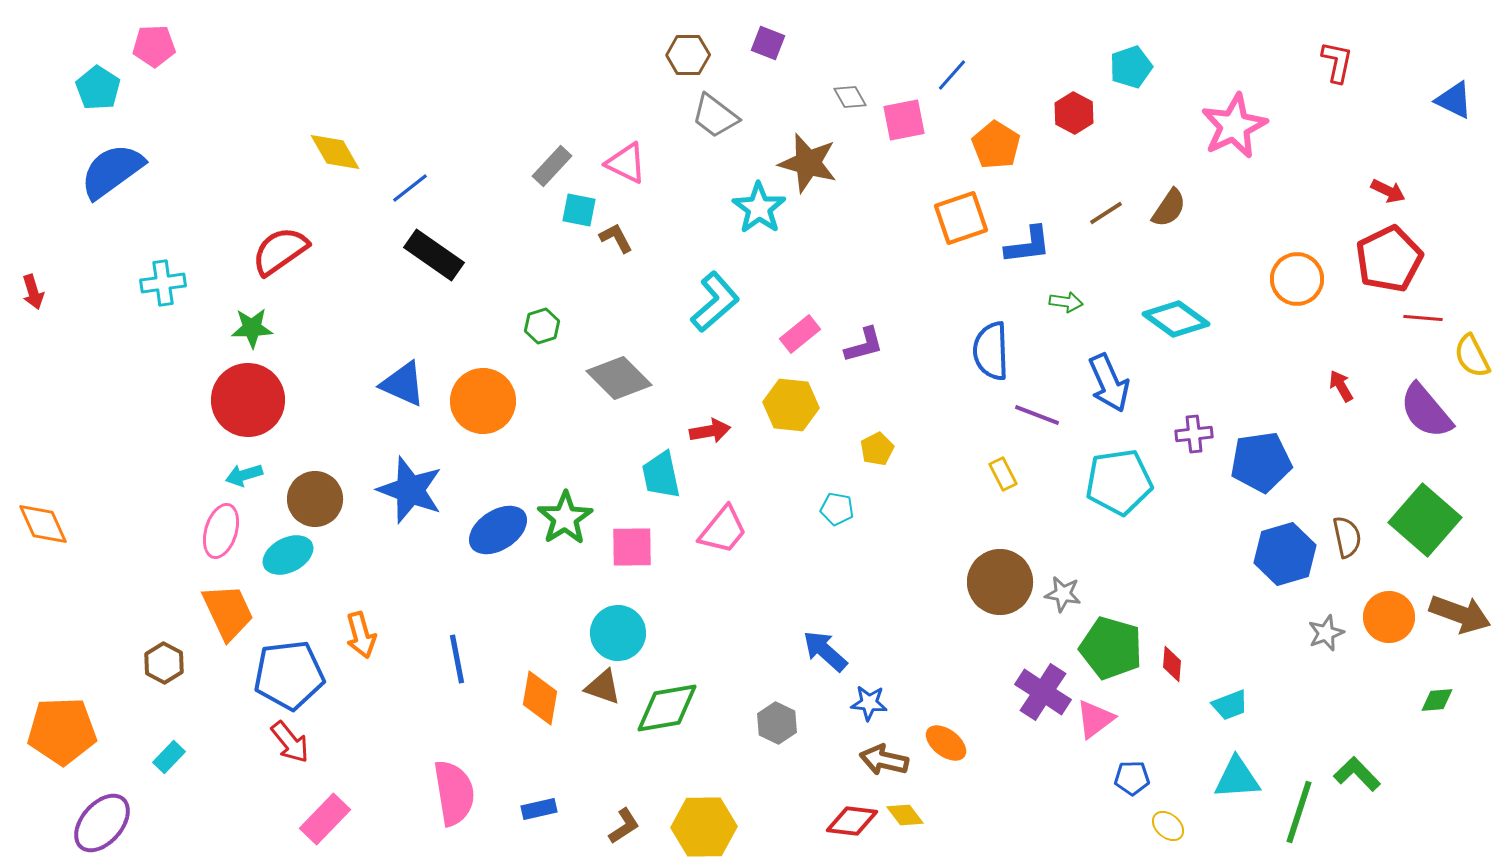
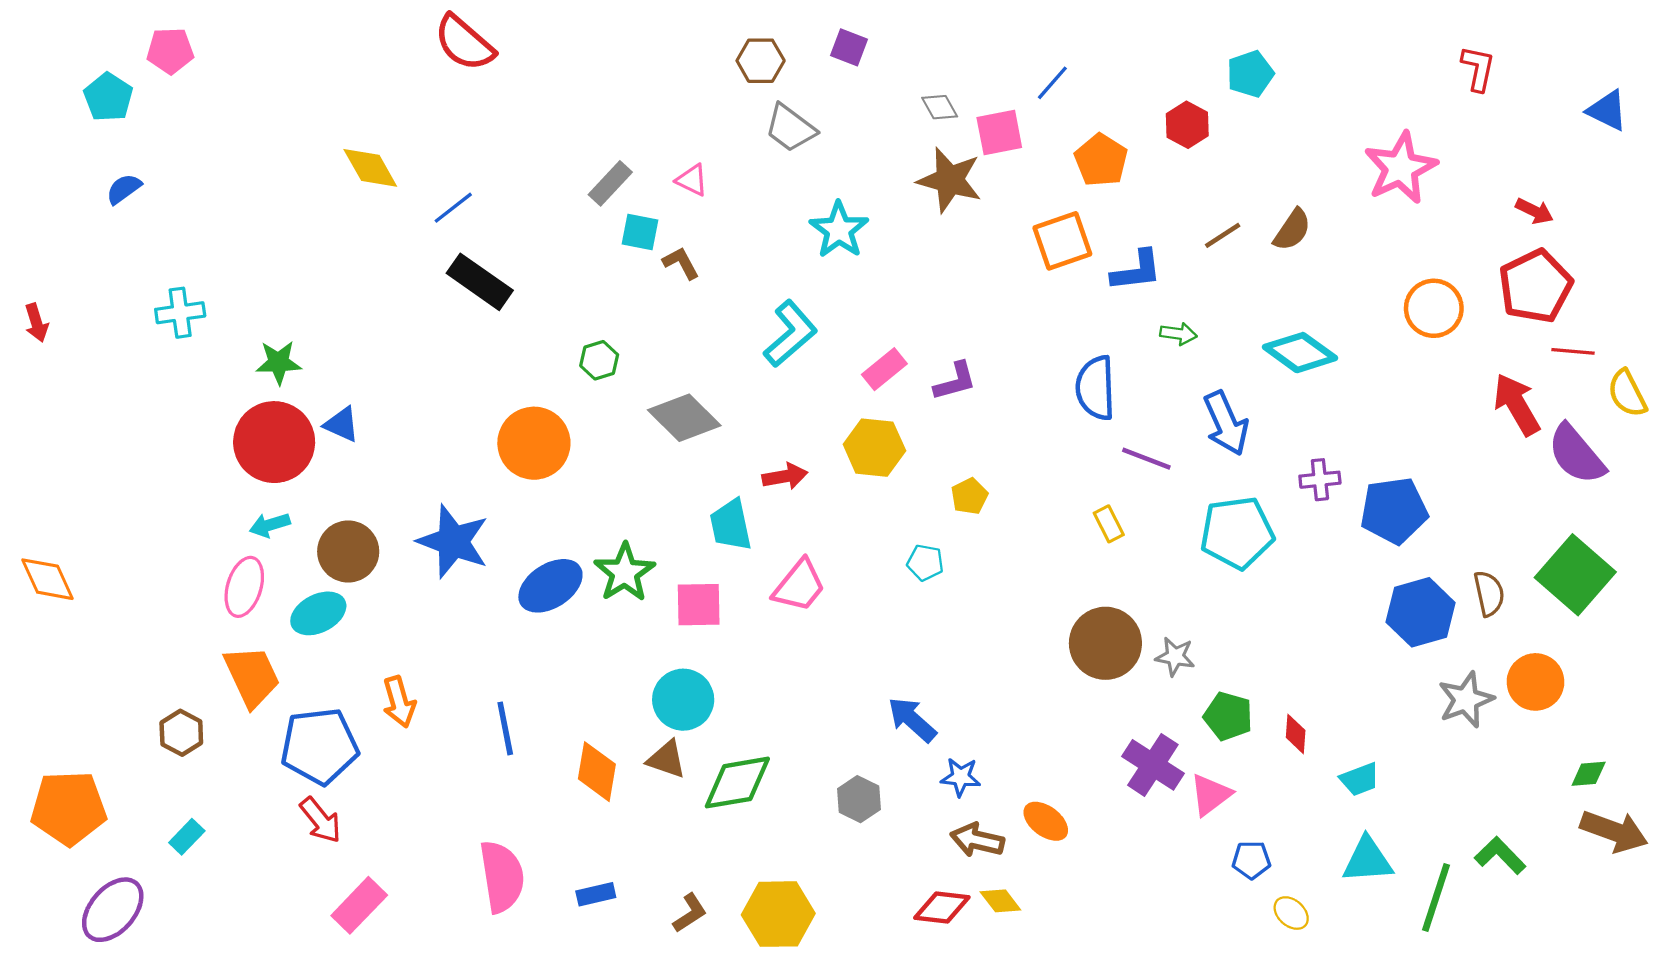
pink star: (1234, 126) -> (1401, 168), moved
pink triangle: (626, 163) -> (692, 180), size x0.7
brown star: (808, 163) -> (950, 180), moved
blue semicircle: (112, 171) -> (124, 189), size x0.5
red semicircle: (280, 251) -> (464, 43), moved, turned -104
blue triangle: (403, 384) -> (342, 424), moved, size x0.7
red arrow: (1341, 386) -> (1517, 404), moved, size x1.8
brown arrow: (1460, 614) -> (1614, 831), moved
gray star: (1326, 633) -> (1466, 700), size x1.4
green pentagon: (1111, 648) -> (1228, 716), size x0.7

